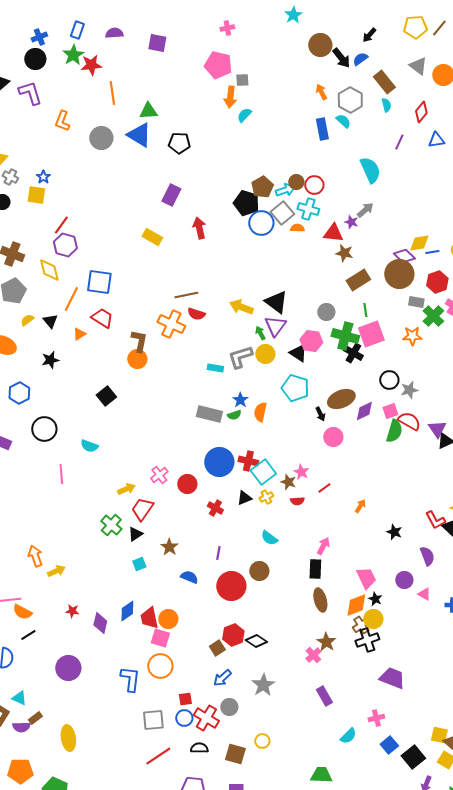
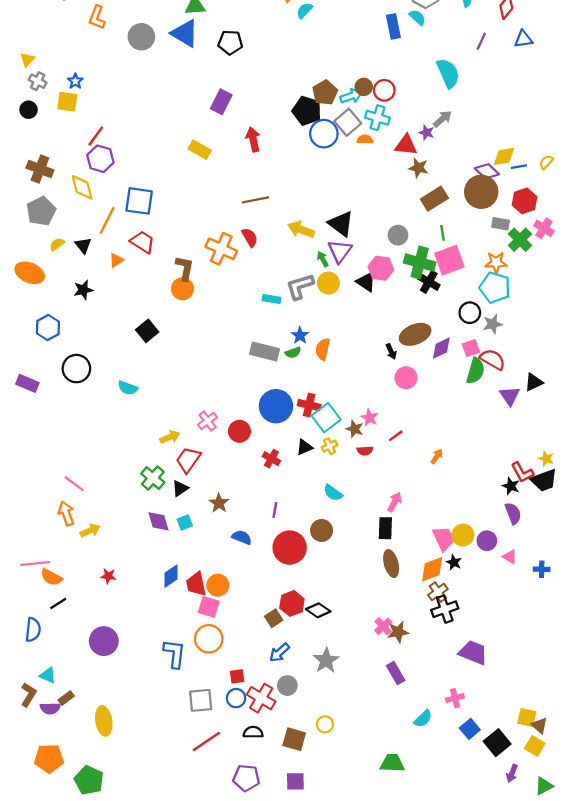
brown line: (186, 295) -> (255, 200), moved
red semicircle: (196, 314) -> (250, 237), turned -138
cyan pentagon: (295, 388) -> (495, 288), moved
purple triangle: (437, 429) -> (510, 396), moved
pink line: (61, 474) -> (74, 484), moved, turned -48
black star: (394, 532) -> (511, 486), moved
yellow circle: (373, 619) -> (463, 535), moved
purple diamond: (100, 623) -> (159, 521), moved, turned -30
brown star: (326, 642) -> (398, 632), moved, turned 30

